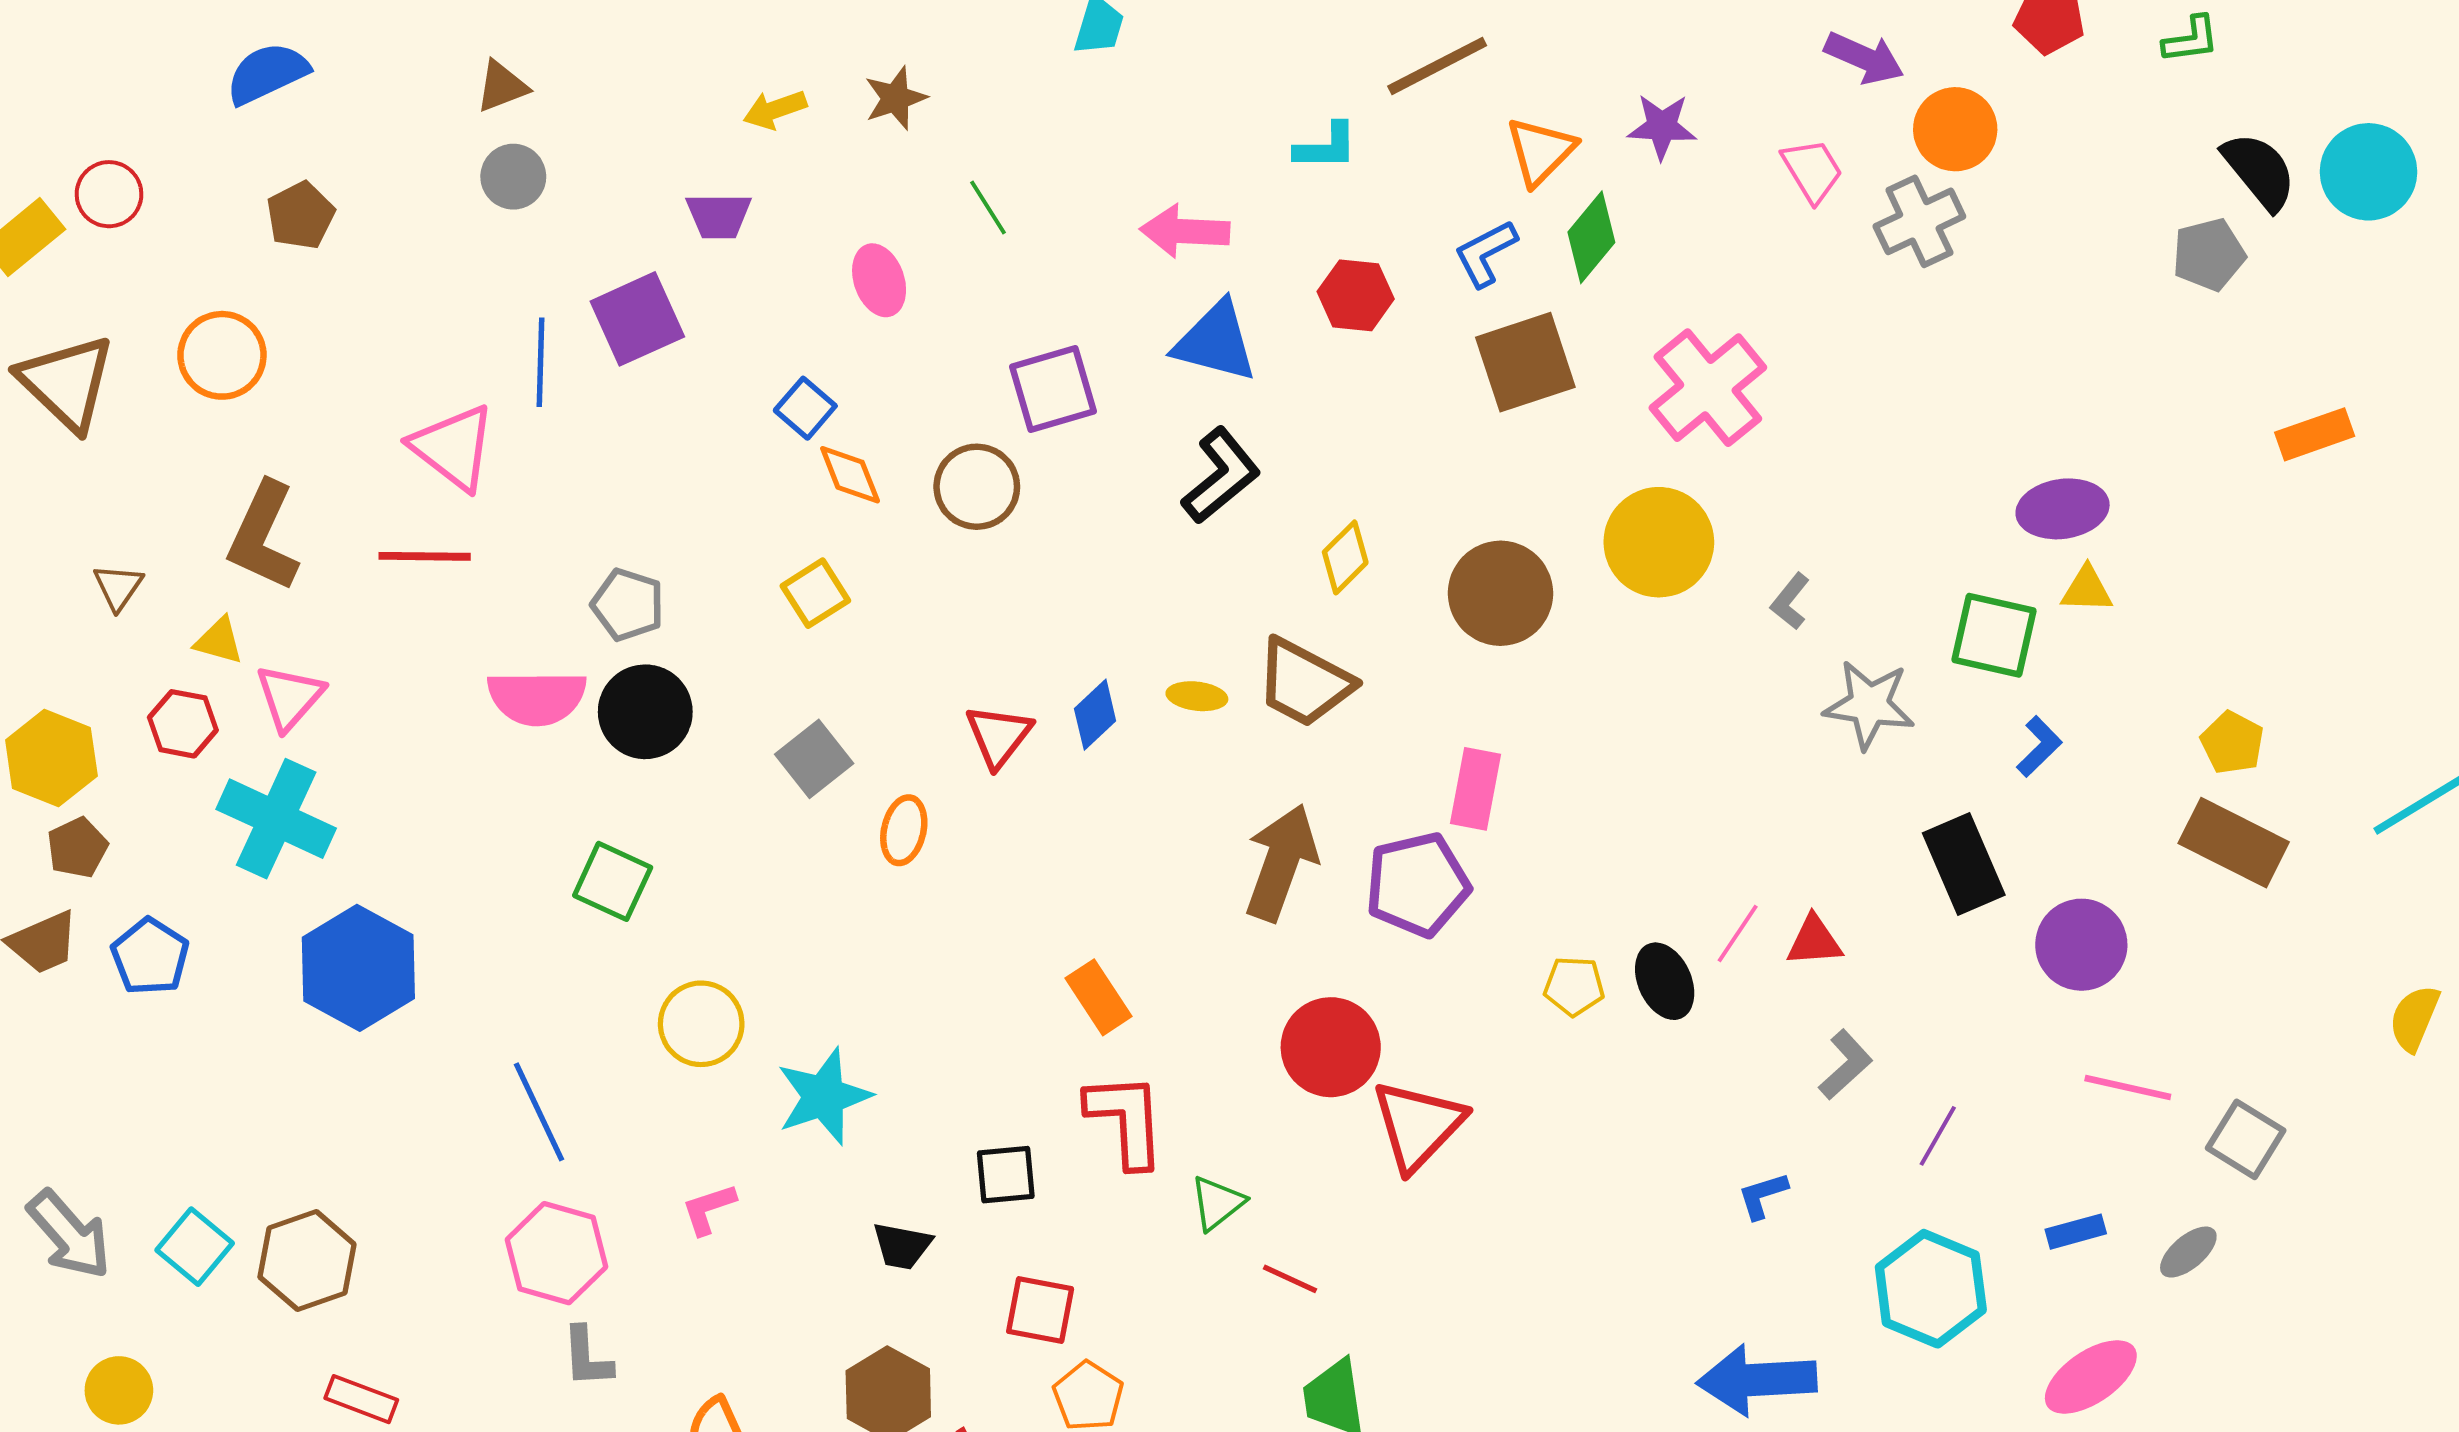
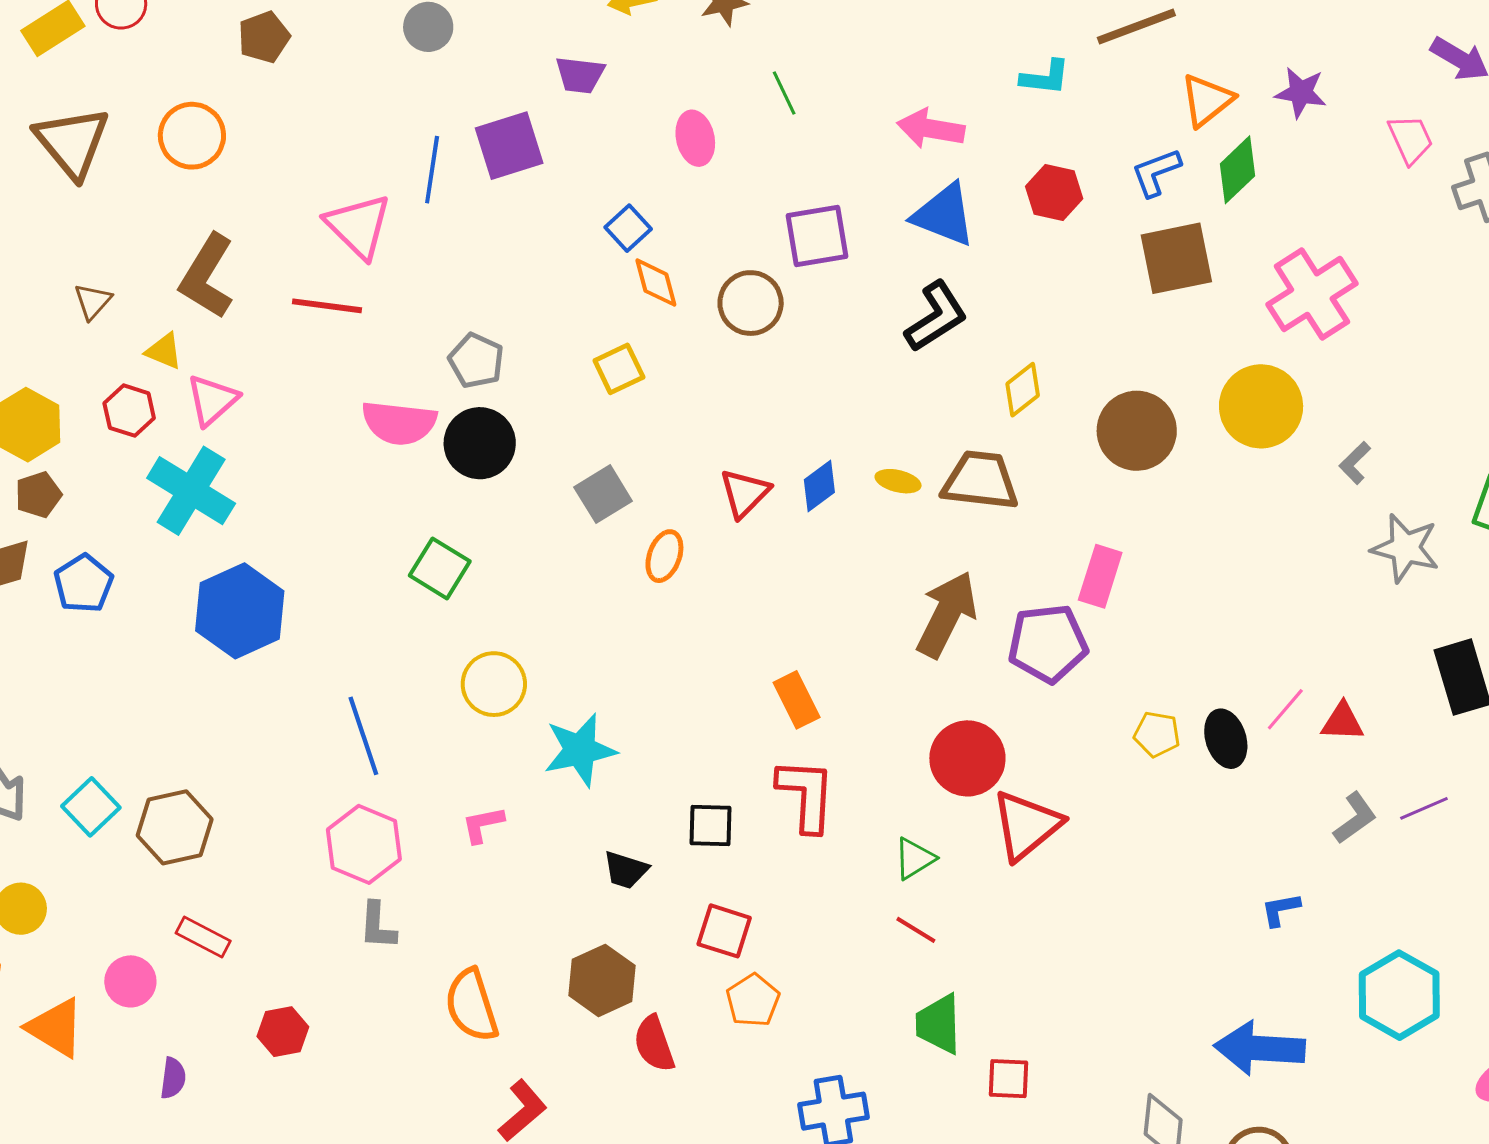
brown trapezoid: (1304, 683) -> (980, 481), turned 152
purple line: (1938, 1136) -> (1424, 808), moved, turned 30
green triangle: (1217, 1203) -> (914, 859), moved

